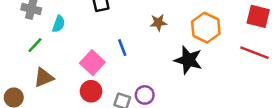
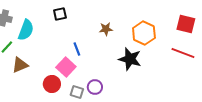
cyan semicircle: (59, 24) -> (26, 30), size x1.5
pink square: (92, 63) -> (66, 67), moved
brown triangle: (44, 78) -> (20, 65), moved

